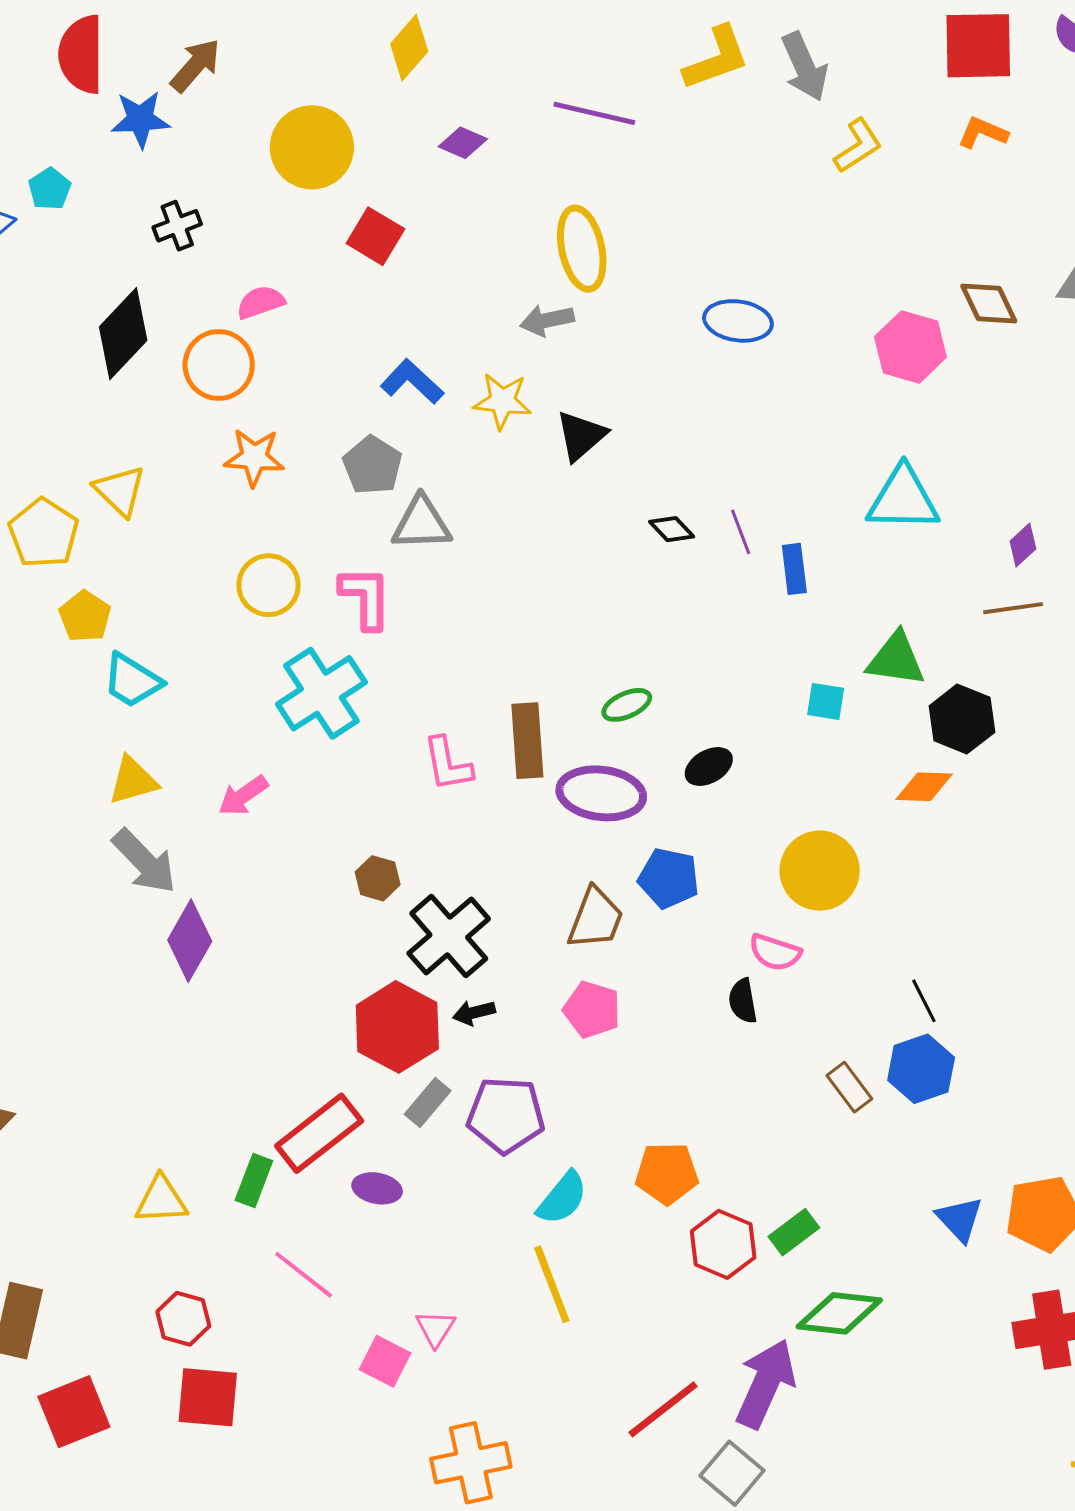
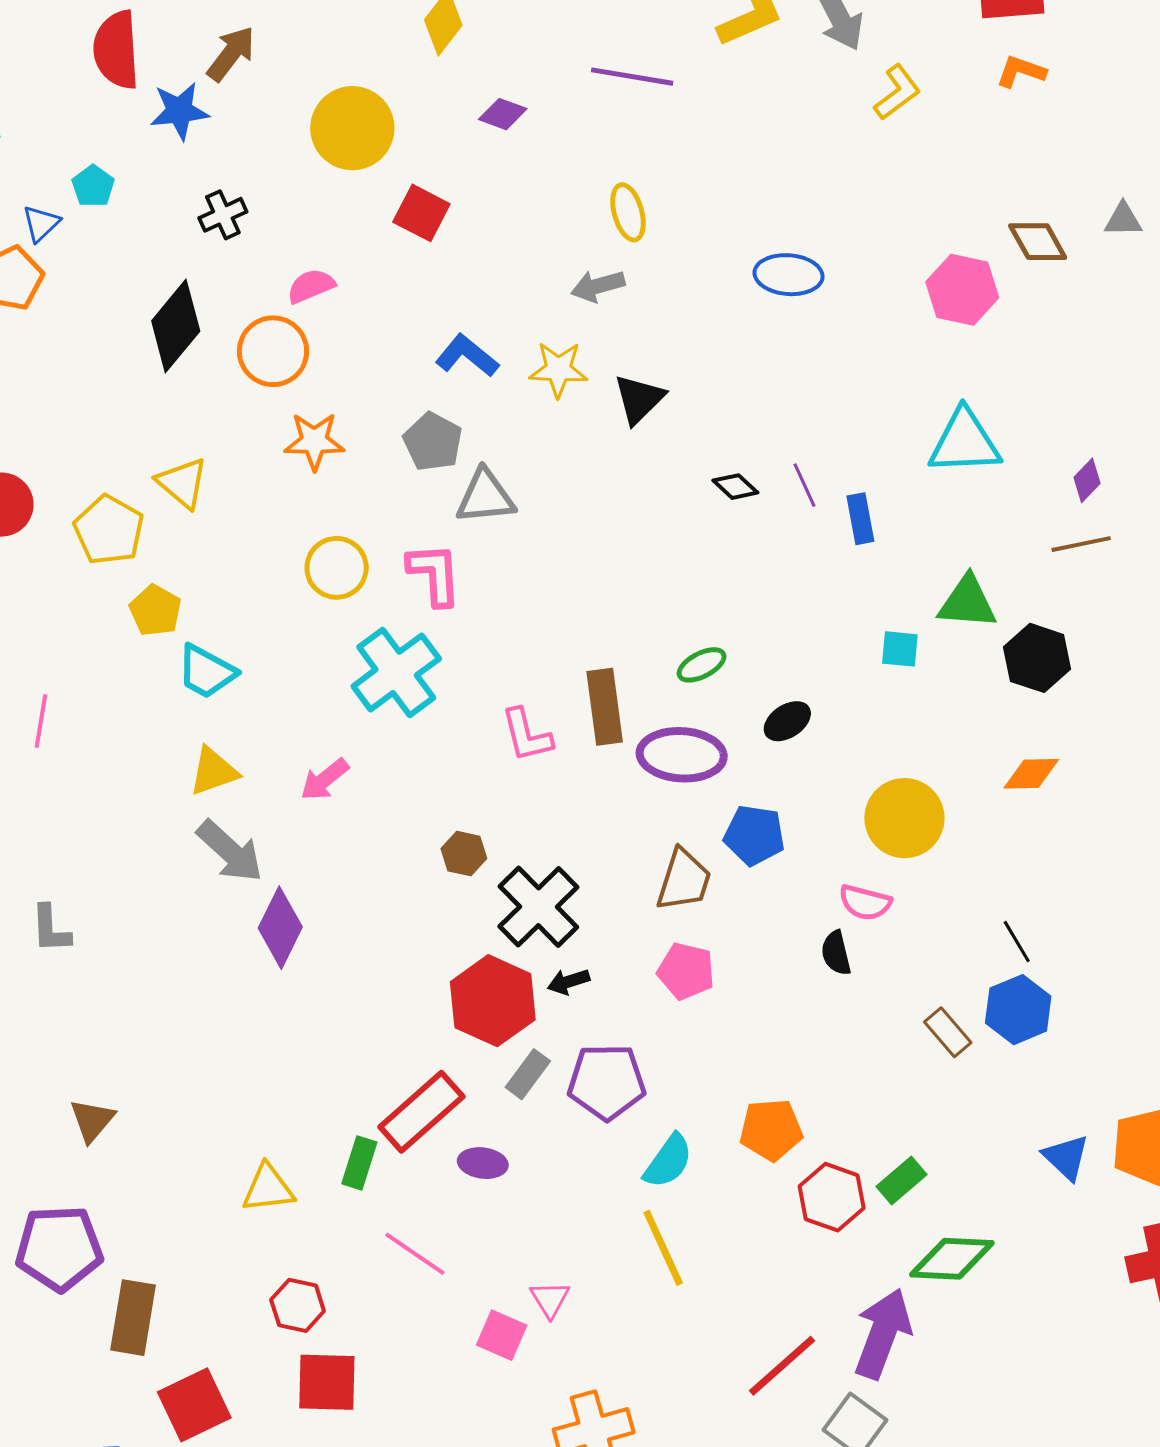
yellow ellipse: (582, 249) -> (628, 212), size x0.7
orange diamond: (924, 787) -> (1031, 774), moved

